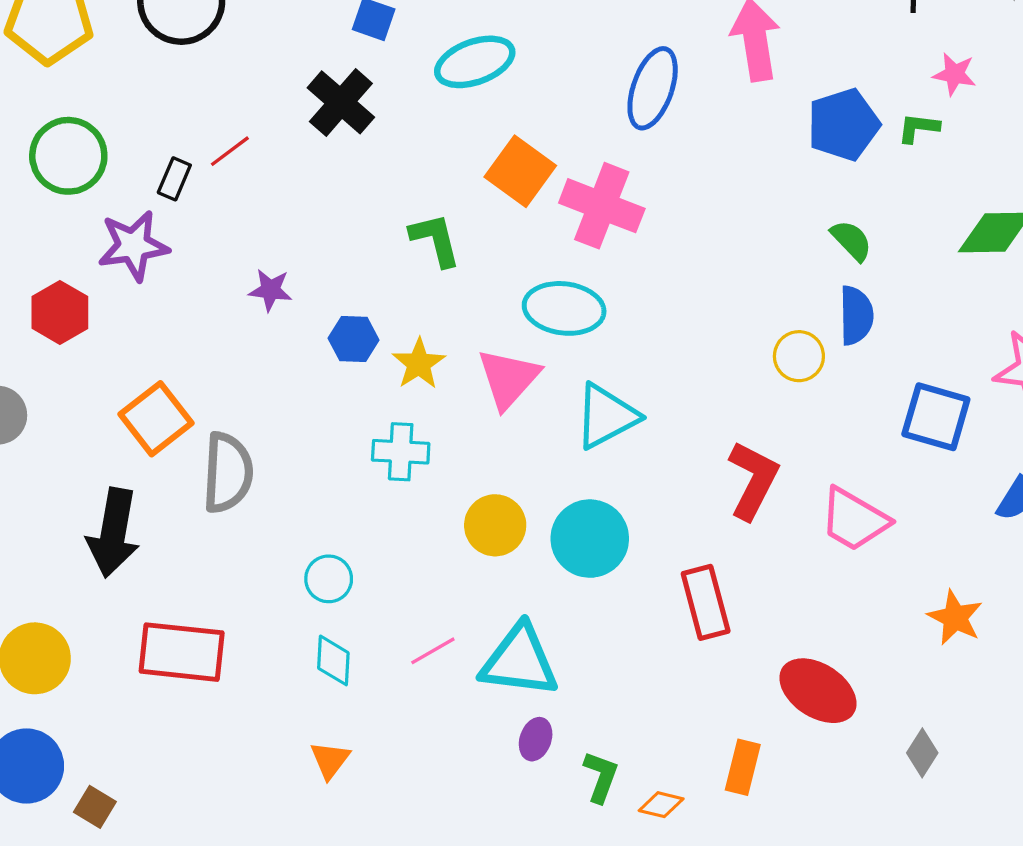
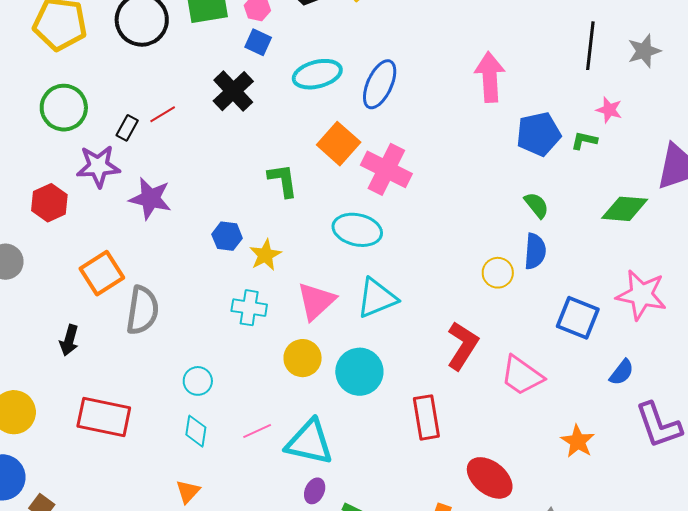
blue ellipse: (653, 88) -> (380, 84), moved
purple star: (270, 290) -> (150, 198), moved, size x1.6
pink triangle: (508, 378) -> (316, 301), moved
black arrow: (113, 533) -> (69, 340), size x0.6

